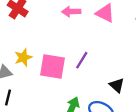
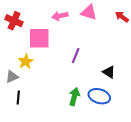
pink square: (53, 66) -> (39, 38), moved

